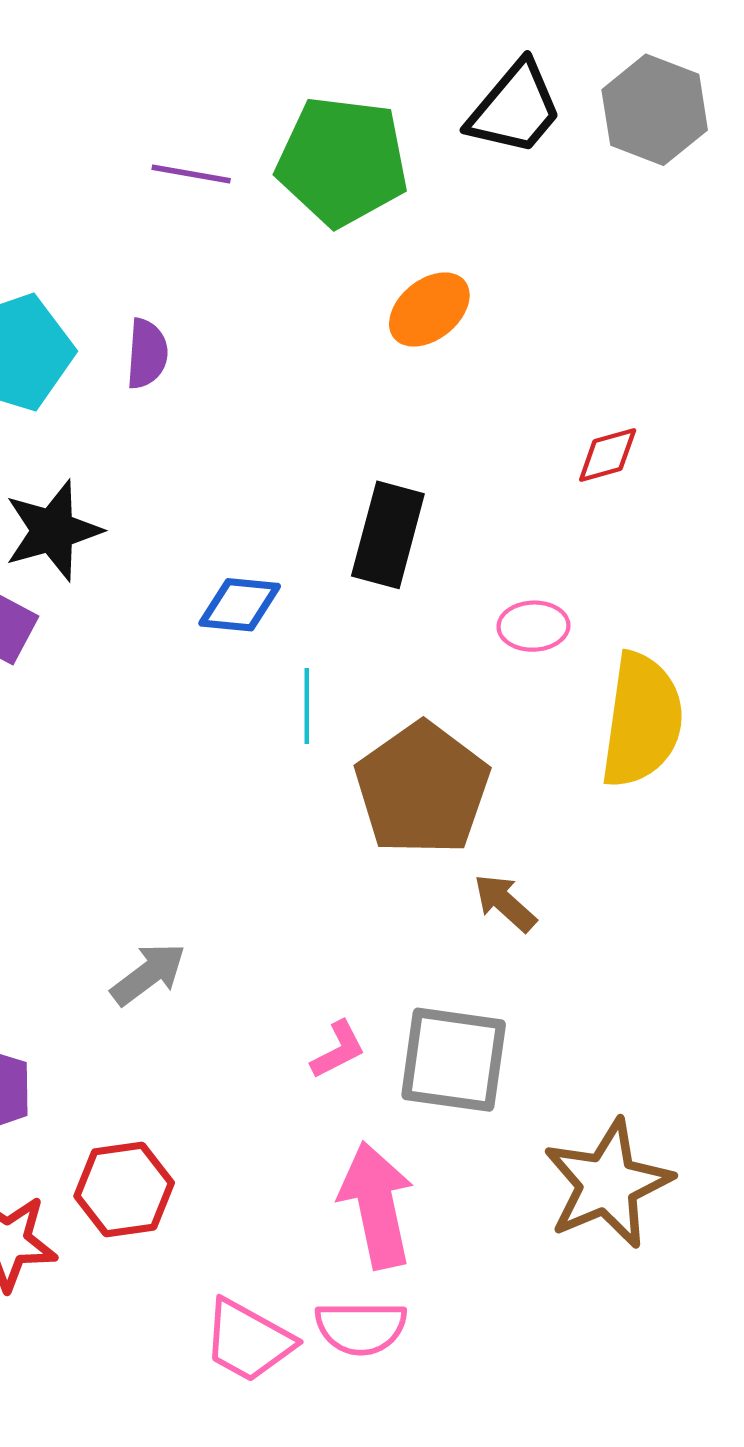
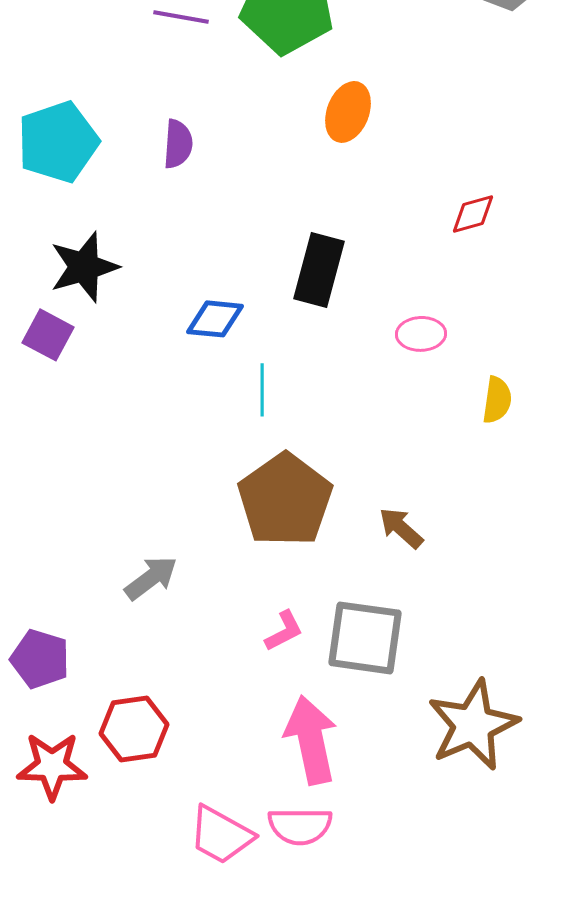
orange ellipse: (429, 309) -> (348, 112), turned -30
purple semicircle: (147, 354) -> (178, 144), moved
yellow semicircle: (642, 720) -> (497, 400), size x0.5
brown pentagon: (422, 789) -> (285, 500), moved

